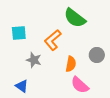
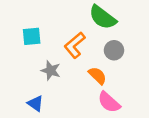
gray circle: (97, 55) -> (114, 50), moved
orange semicircle: (71, 64) -> (98, 76), turned -56

